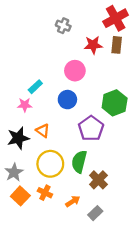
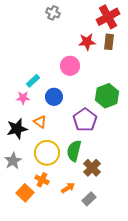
gray cross: (63, 26) -> (53, 13), moved
blue circle: (67, 100) -> (54, 97), moved
orange square: (20, 196) -> (25, 193), moved

